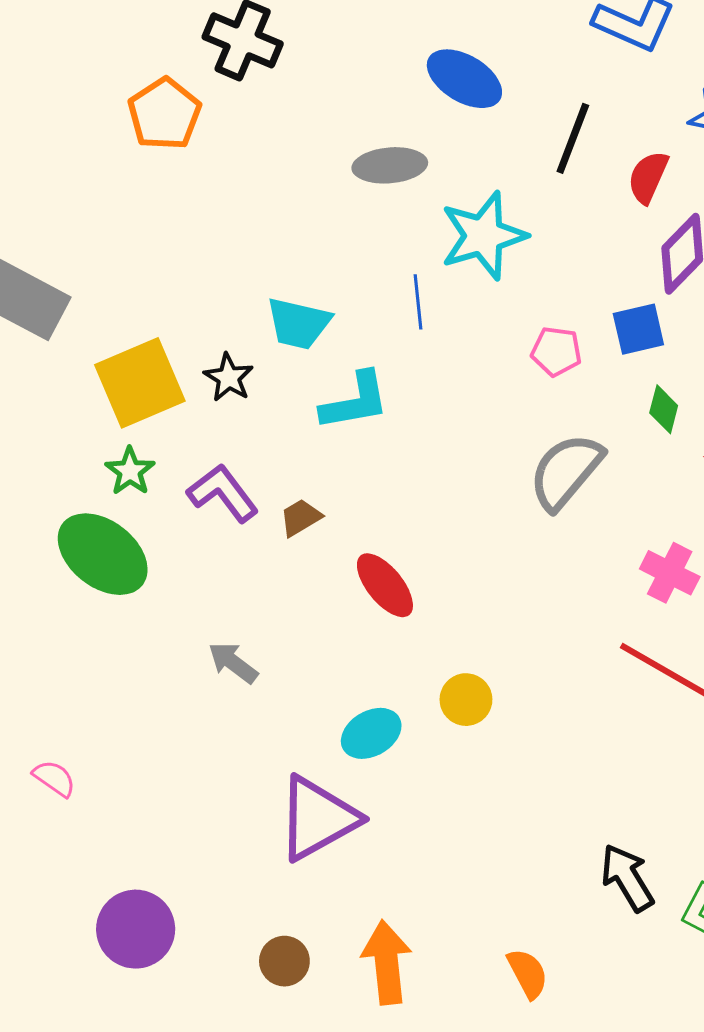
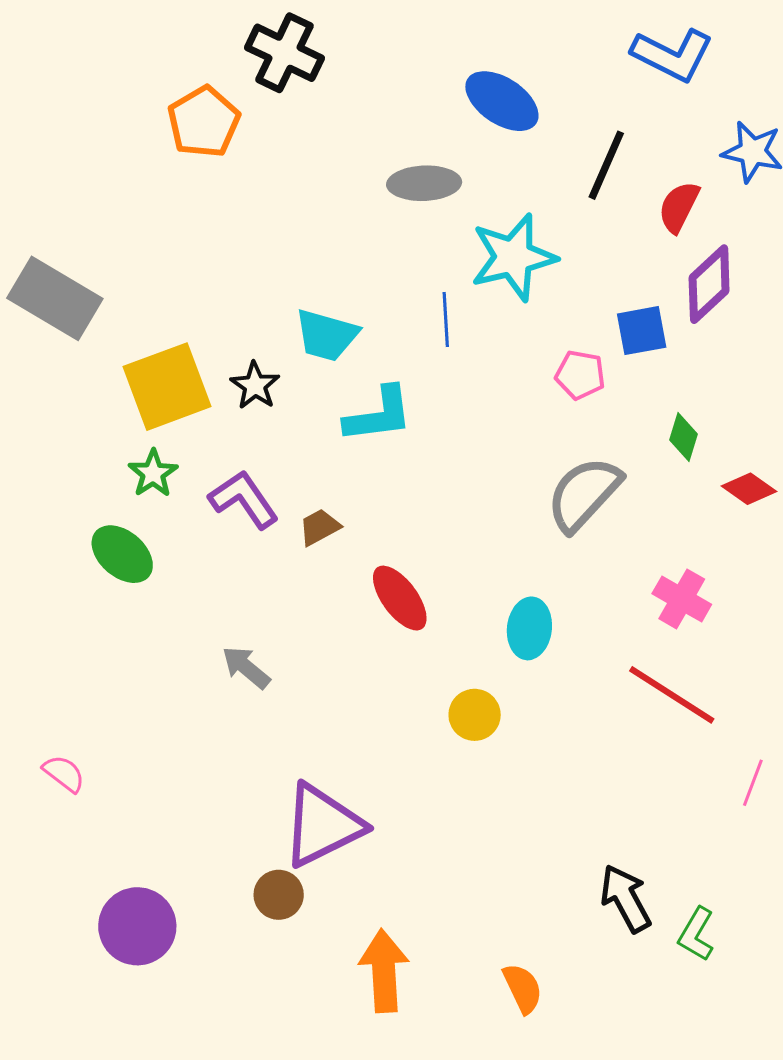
blue square: (638, 329) -> (642, 331), moved
green ellipse: (103, 554) -> (122, 554), size x0.7
cyan ellipse: (371, 733) -> (529, 628), moved, turned -56
brown circle: (284, 961) -> (279, 895), moved

